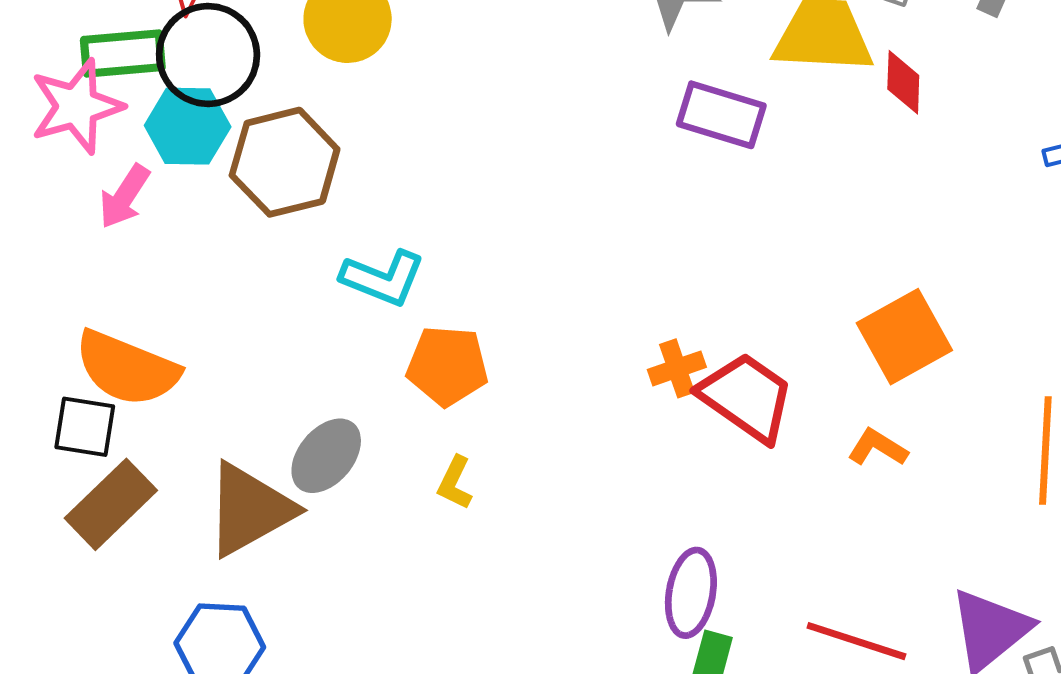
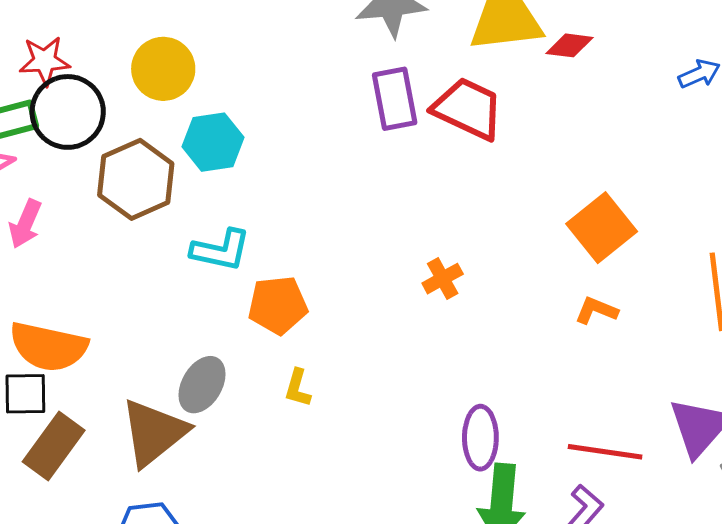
red diamond: (903, 82) -> (569, 45), turned -75
purple rectangle: (721, 115) -> (395, 99), moved, turned 72
cyan hexagon: (188, 126) -> (213, 142), moved
red trapezoid: (747, 397) -> (468, 109), moved

